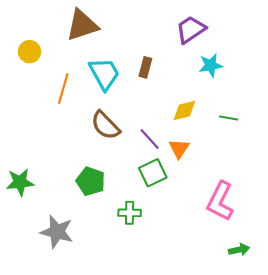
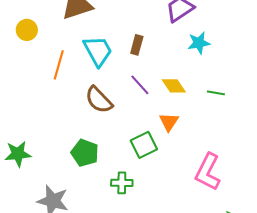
yellow diamond: (184, 111) -> (174, 86), turned 70
purple line: (150, 139) -> (140, 85), moved

